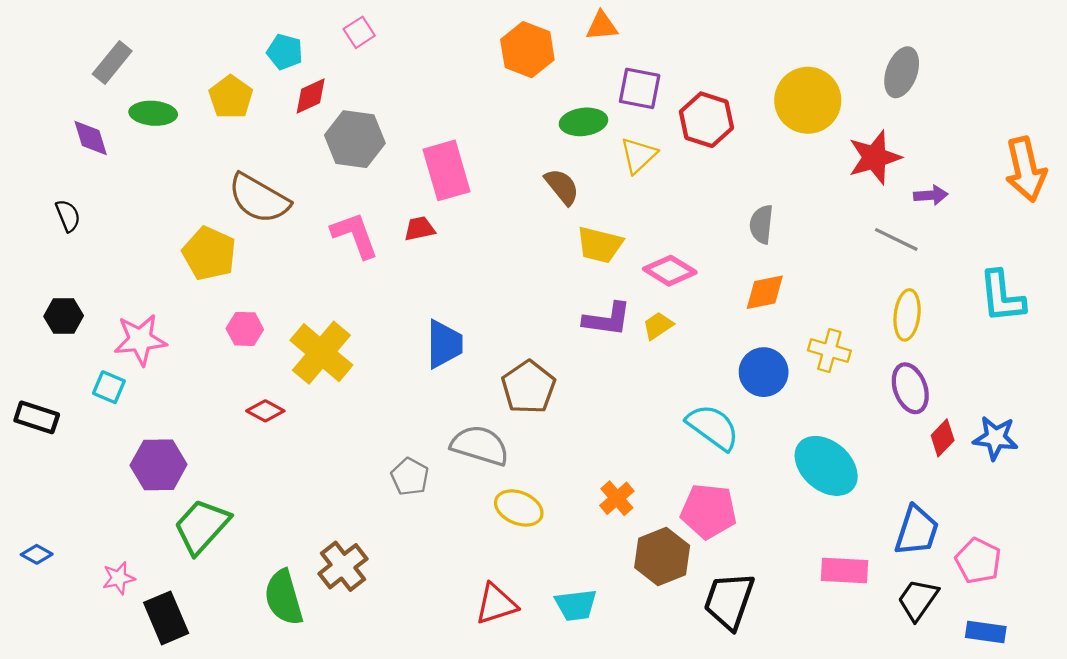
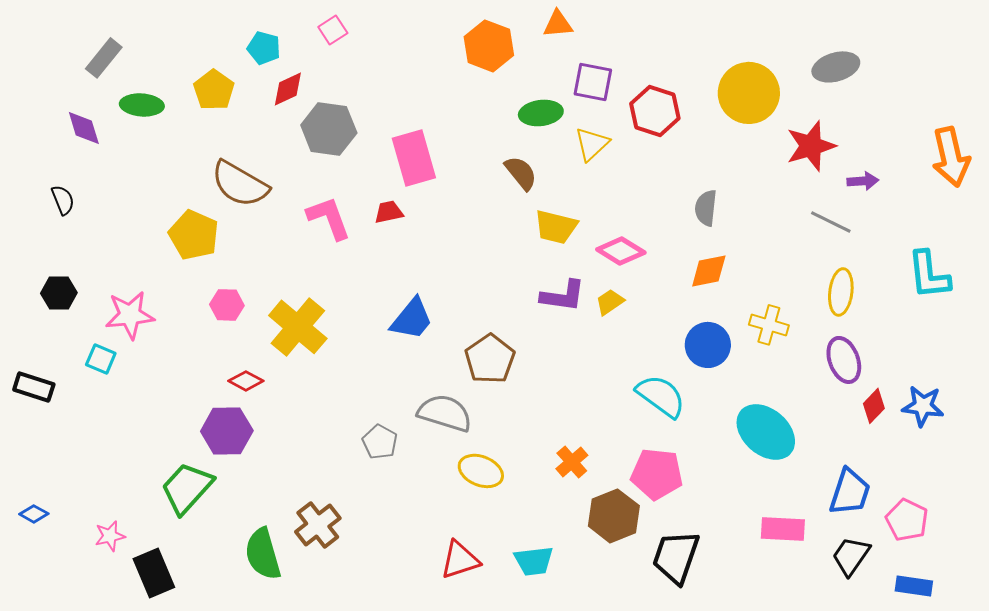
gray ellipse: (902, 72) -> (836, 67), turned 54
blue trapezoid: (444, 344) -> (412, 319), turned 39
purple hexagon: (159, 465) -> (227, 431), moved

